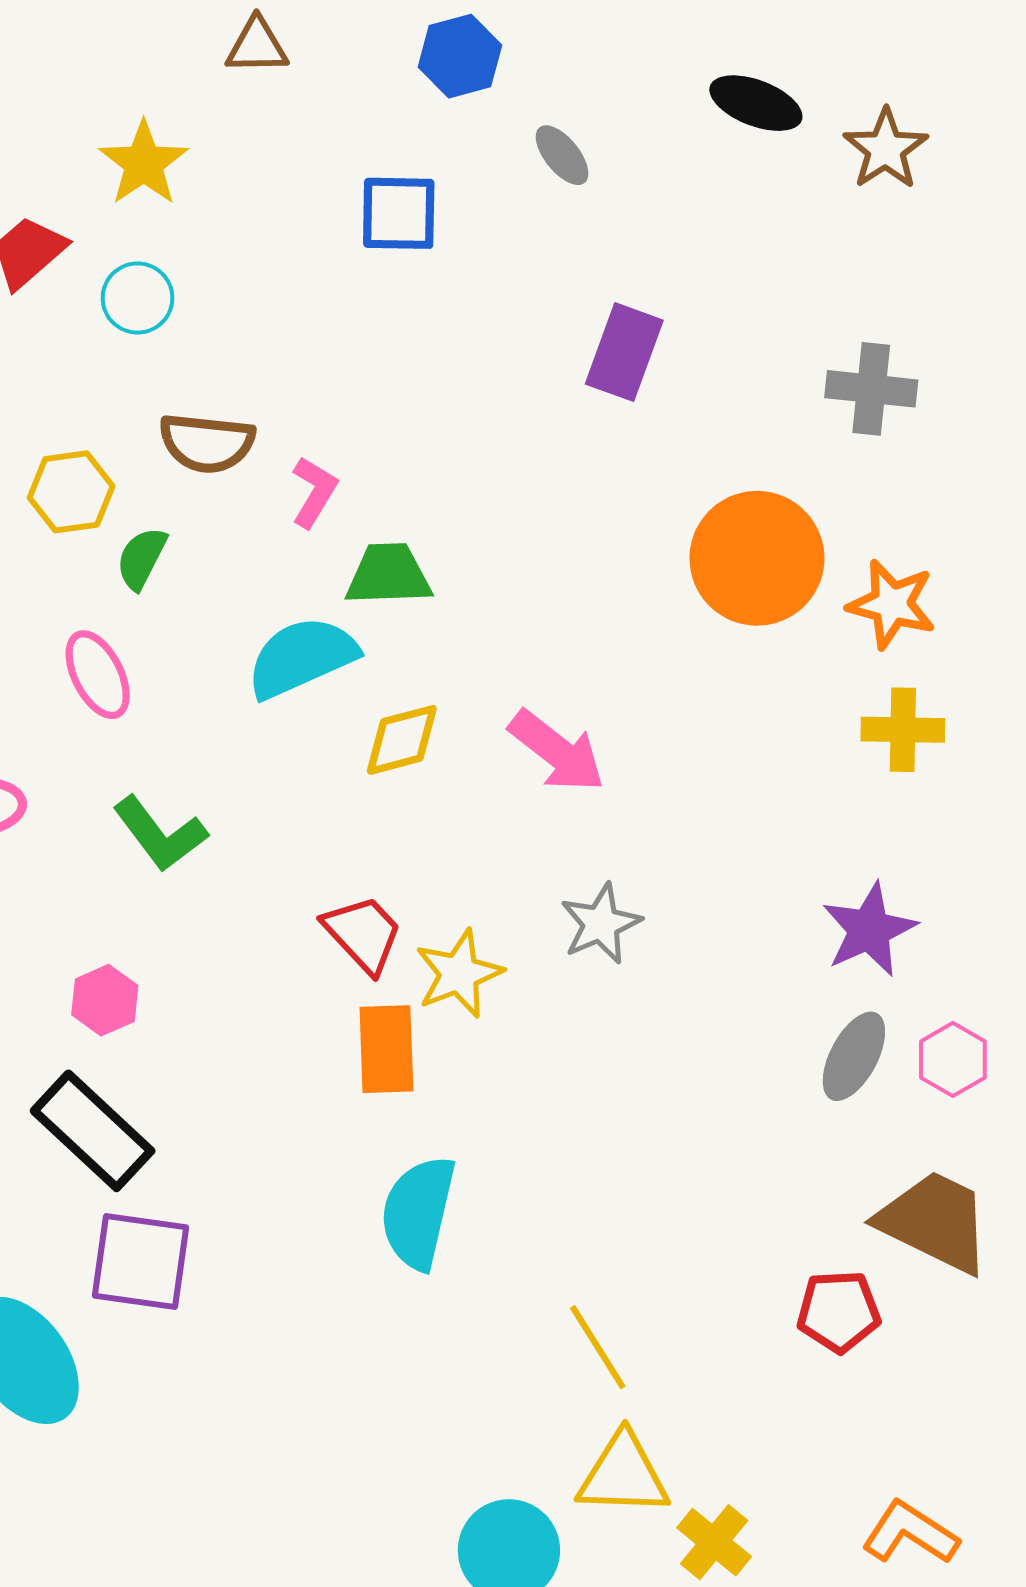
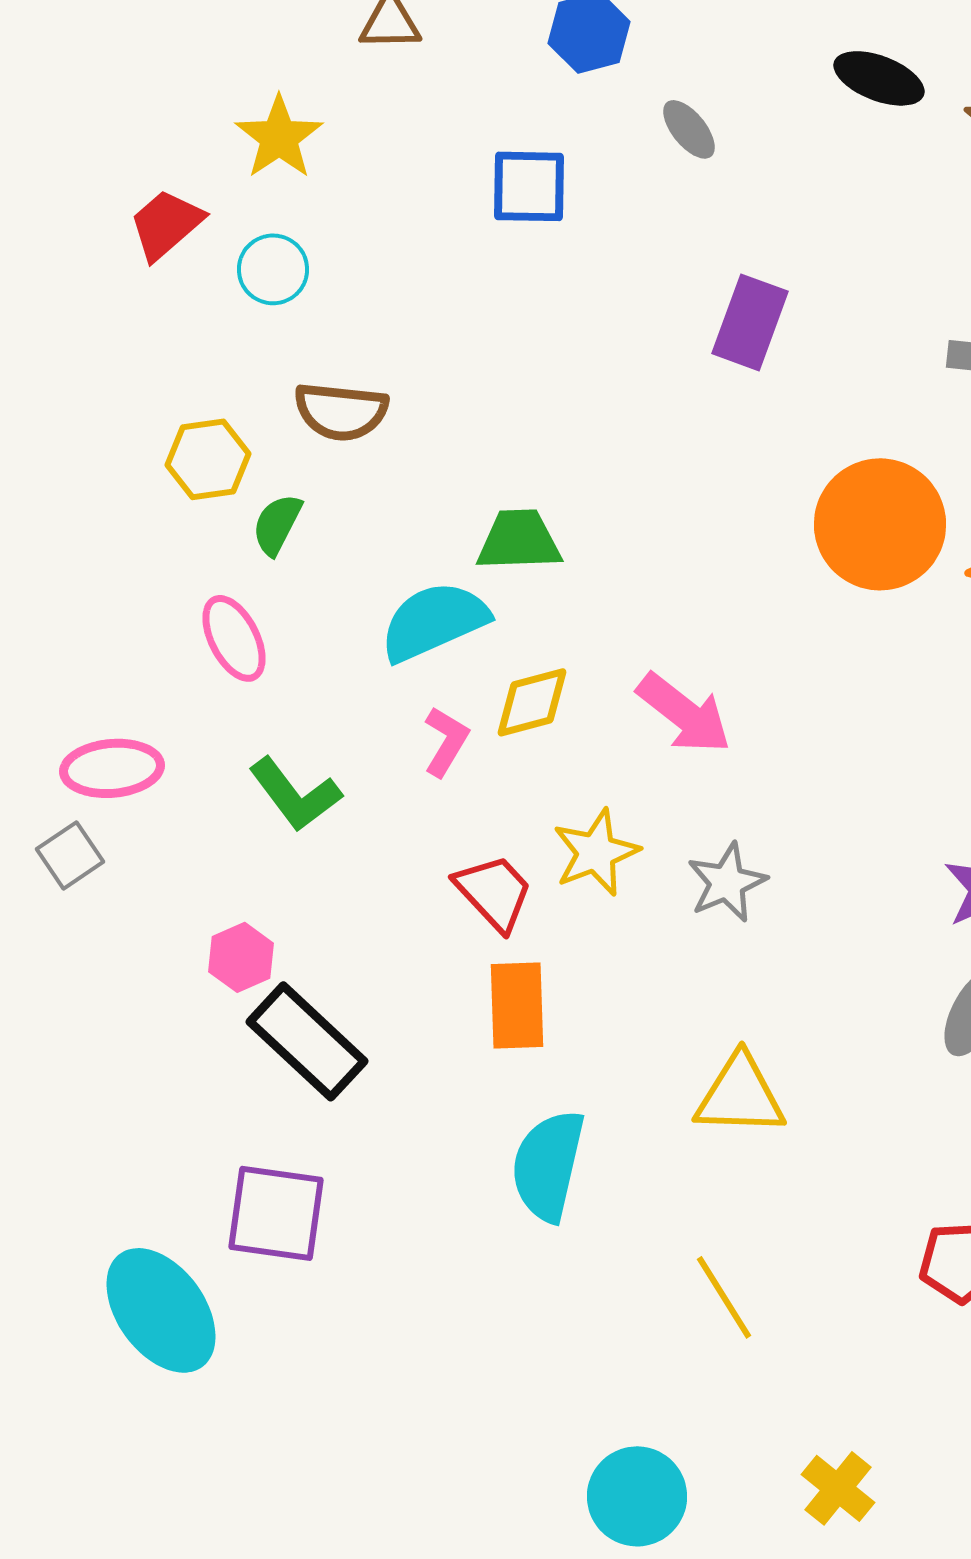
pink L-shape: (314, 492) -> (446, 741), moved
yellow star: (459, 974) -> (596, 852), moved
black rectangle: (93, 1131) -> (307, 1041), moved
yellow triangle: (623, 1475) -> (740, 1095), moved

